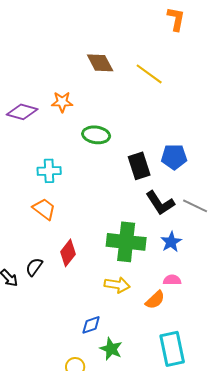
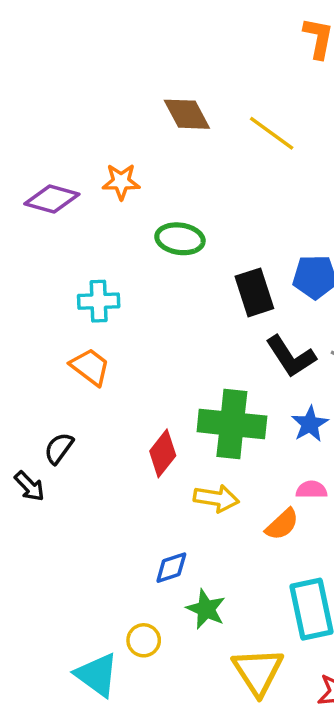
red diamond: (68, 253) -> (163, 453), moved
black semicircle: (34, 267) -> (59, 448), moved

